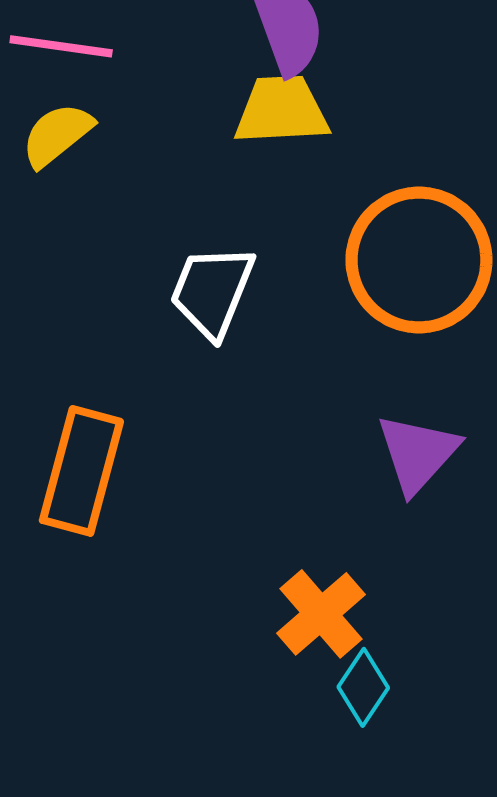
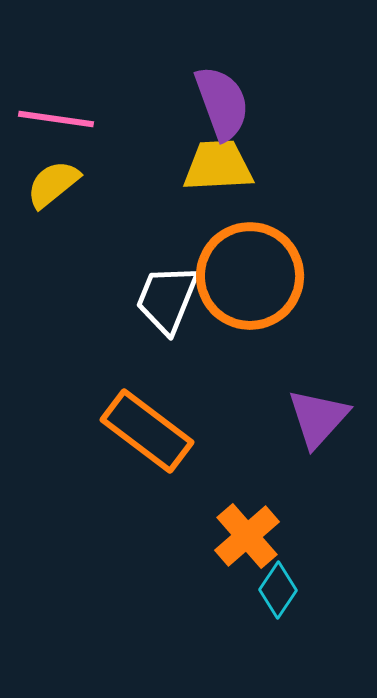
orange circle: (419, 260) -> (250, 276), moved
orange rectangle: (81, 471) -> (147, 431), moved, turned -68

